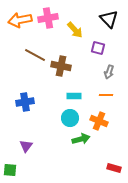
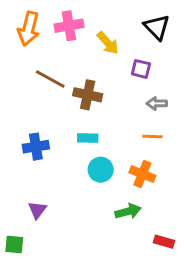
orange arrow: (20, 20) -> (29, 29), turned -65
gray arrow: (109, 72) -> (157, 103), turned 72
cyan rectangle: (74, 96) -> (88, 138), moved
green arrow: (81, 139) -> (128, 211), moved

